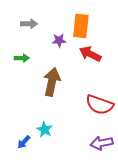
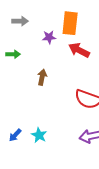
brown arrow: (52, 82) -> (42, 77), size x0.6
cyan star: (45, 130) -> (39, 135), moved

